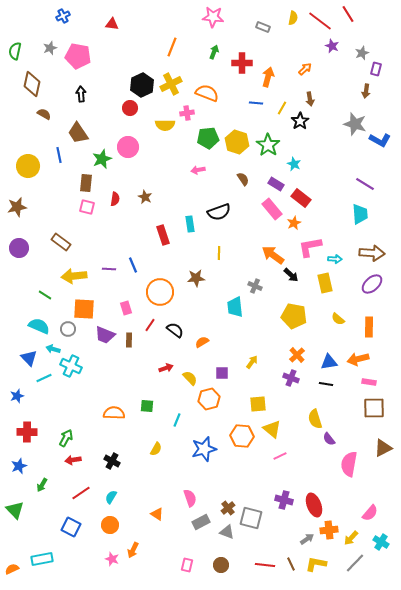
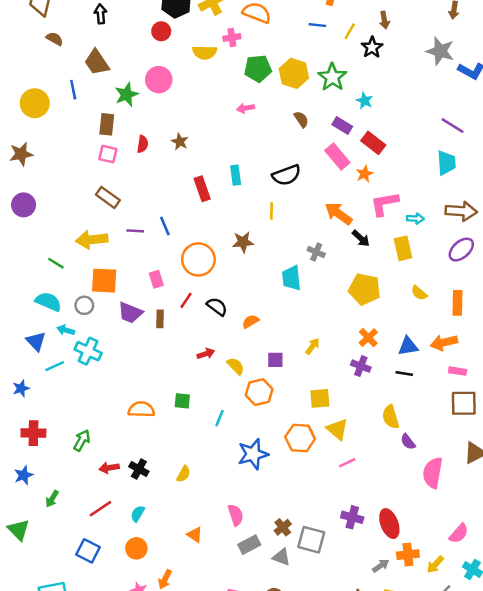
black semicircle: (219, 212) -> (286, 175), moved
brown rectangle: (61, 242) -> (108, 197), moved
yellow semicircle: (156, 449) -> (184, 474), moved
red arrow: (73, 460) -> (109, 468), moved

